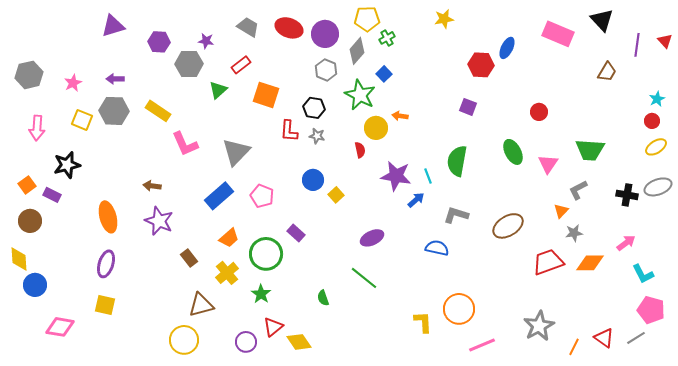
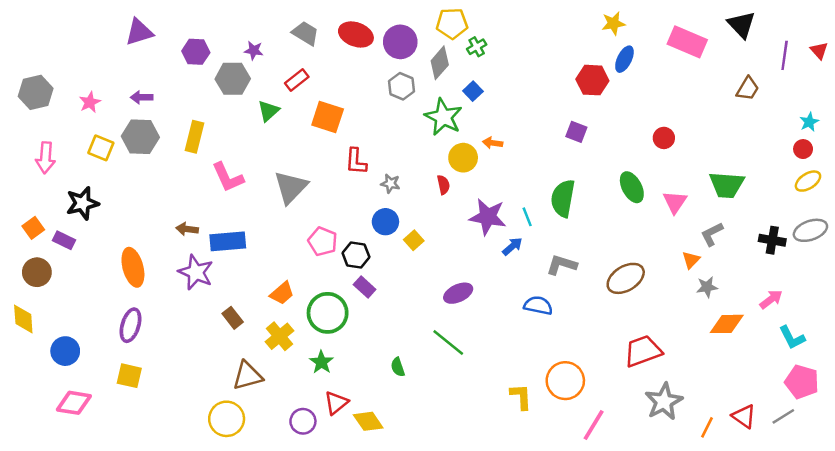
yellow star: (444, 19) -> (613, 23), moved
black hexagon: (314, 108) -> (356, 255), moved
yellow rectangle: (158, 111) -> (195, 137), turned 70
gray star: (317, 136) -> (390, 184), moved
blue rectangle: (219, 196) -> (228, 241), moved, turned 36
red trapezoid: (548, 262) -> (643, 351), moved
blue circle: (35, 285) -> (65, 351), moved
pink line: (482, 345) -> (594, 425), turned -36

